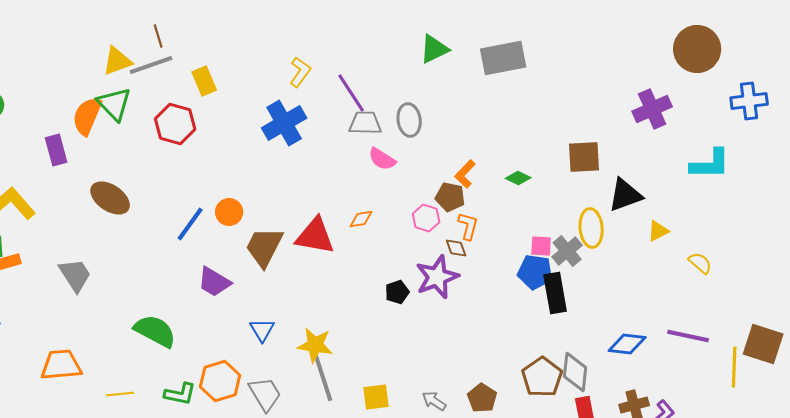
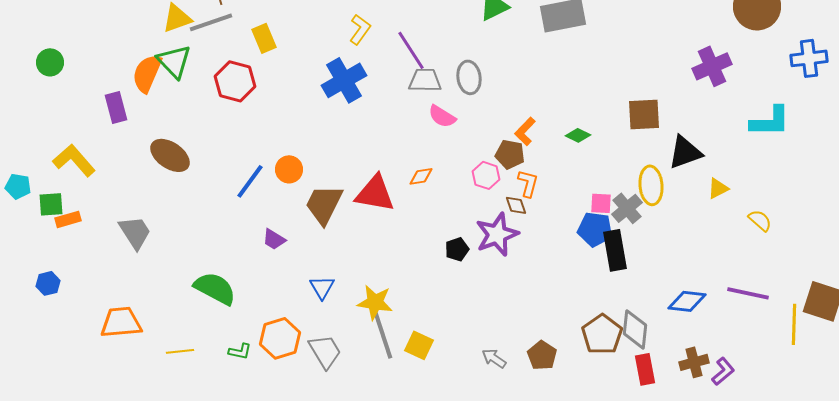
purple trapezoid: (214, 282) -> (274, 239), size x0.7
green L-shape: (180, 394) -> (240, 351), size x0.7
yellow square: (376, 397) -> (419, 345), moved, turned 32

